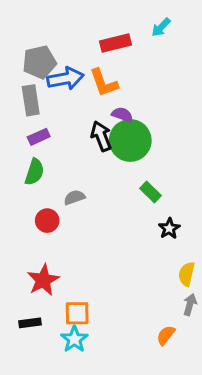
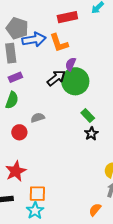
gray pentagon: (39, 62) -> (17, 28), turned 30
purple semicircle: (122, 115) -> (71, 64), turned -88
black arrow: (101, 136) -> (56, 78), turned 72
black star: (169, 228) -> (91, 134), moved

